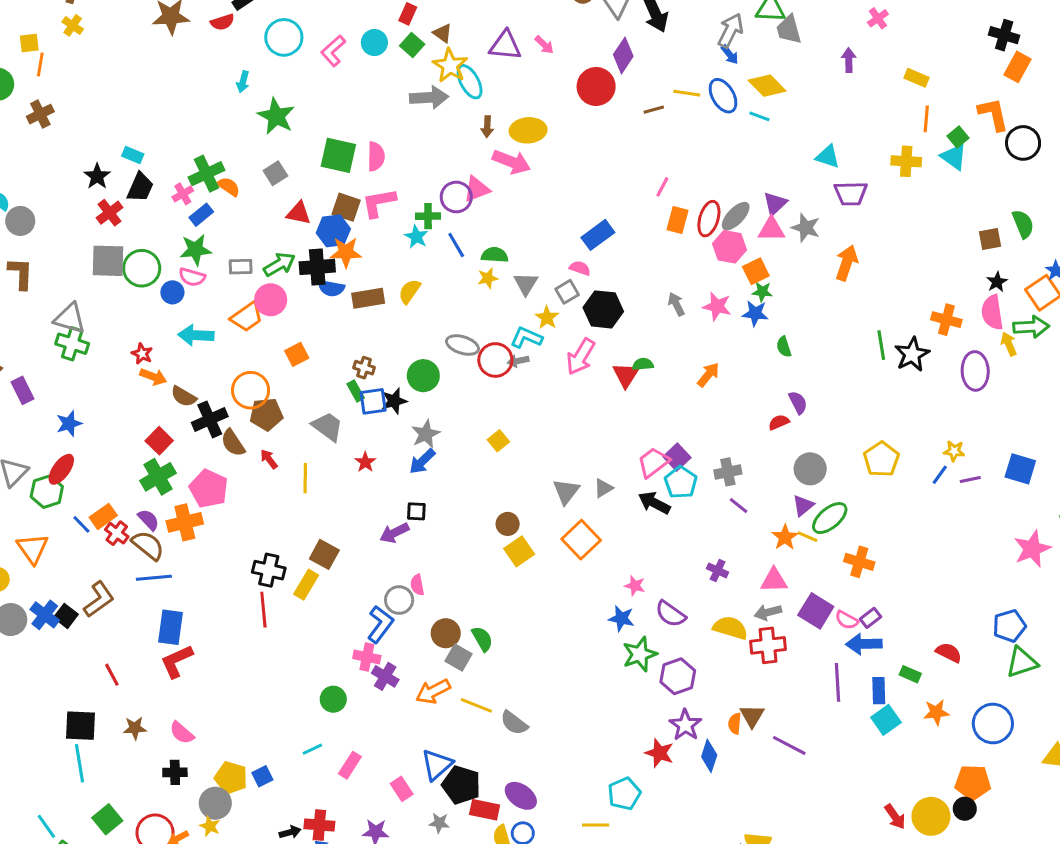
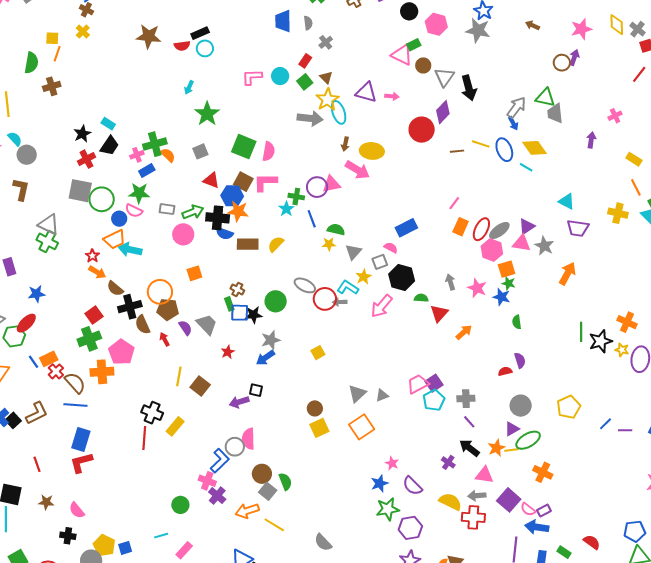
cyan circle: (284, 37) -> (205, 48), moved, size x0.7
pink arrow: (544, 45) -> (392, 96), turned -48
pink L-shape: (333, 51) -> (252, 77), turned 30
orange line: (926, 119) -> (636, 187), turned -42
orange trapezoid: (247, 317) -> (115, 239), moved
green semicircle: (643, 364) -> (421, 298), moved
red triangle: (626, 375) -> (439, 313), moved
yellow star: (954, 451) -> (622, 350), moved
yellow line: (305, 478) -> (179, 376), moved
black arrow: (654, 503) -> (469, 448), moved
purple semicircle: (149, 520) -> (185, 328), moved
yellow line: (807, 537) -> (511, 450), turned -40
brown square: (324, 554) -> (200, 386), moved
pink semicircle: (417, 585) -> (248, 439), size x1.5
blue star: (621, 618) -> (380, 483), turned 30
gray semicircle: (514, 723) -> (323, 542), moved

